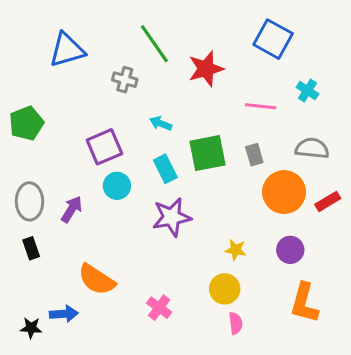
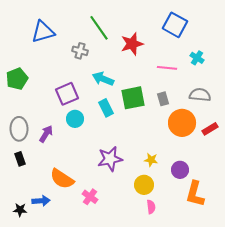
cyan arrow: (161, 123) -> (103, 79), size x1.5
purple star: (172, 217) -> (110, 159), moved
purple circle: (290, 250) -> (180, 170), moved
pink cross: (159, 308) -> (90, 197), moved

